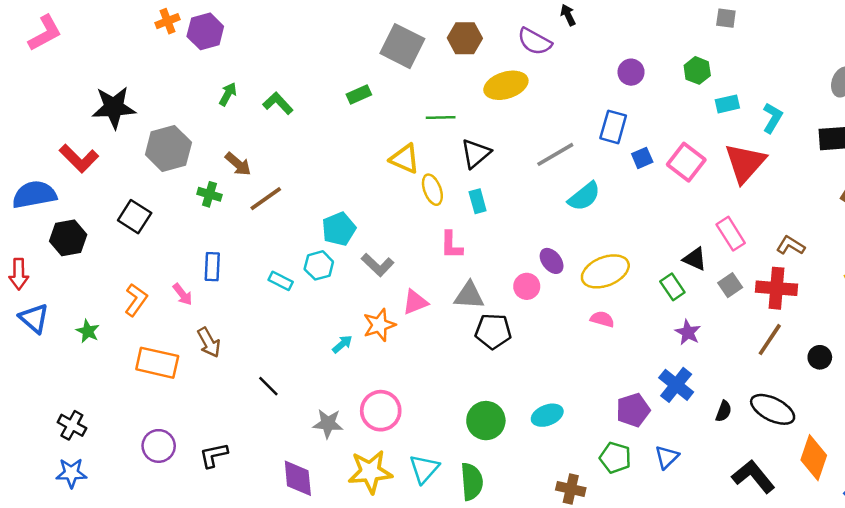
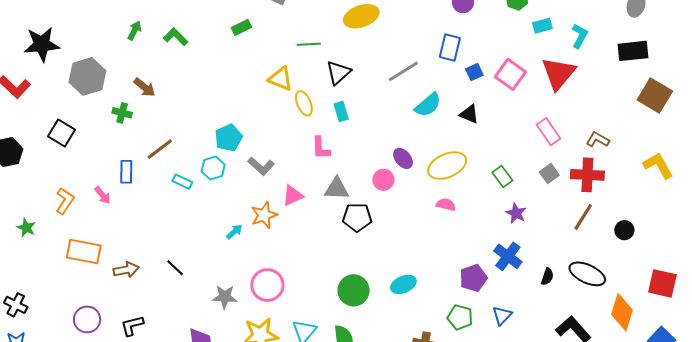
brown line: (266, 199) -> (160, 149), moved
black triangle: (695, 259) -> (469, 114), moved
brown arrow: (209, 342) -> (126, 270), moved, turned -70

